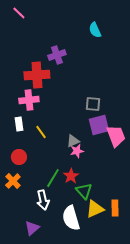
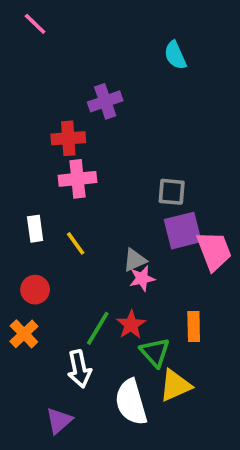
red cross: (37, 75) -> (68, 138), size x0.7
pink cross: (29, 100) -> (77, 179), moved
orange rectangle: (115, 208) -> (194, 326), moved

